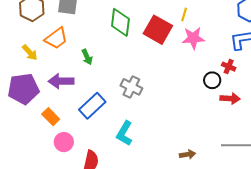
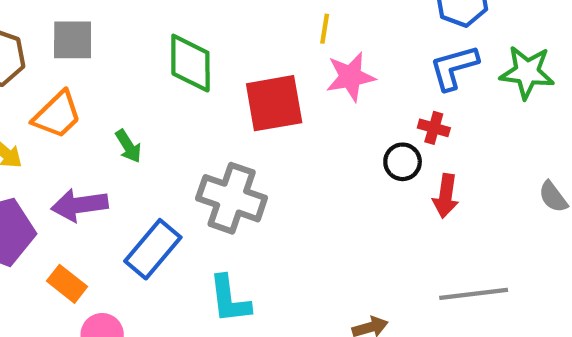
red square: (158, 30) -> (274, 103), moved, turned -32
gray cross: (131, 87) -> (232, 198), size x1.4
red arrow: (230, 98) -> (446, 196), turned 102
cyan L-shape: (125, 133) -> (229, 299), turned -30

